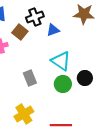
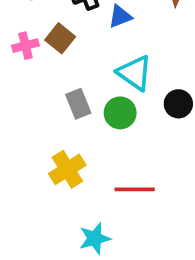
brown square: (20, 32) -> (60, 38), moved
green circle: (63, 84) -> (120, 113), moved

